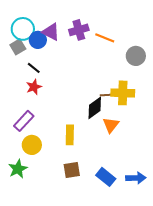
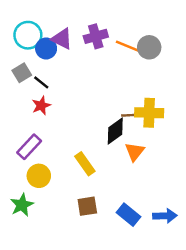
gray square: (18, 47) -> (22, 73), moved
gray circle: (136, 56) -> (149, 47), moved
yellow rectangle: (70, 135) -> (85, 164), turned -36

